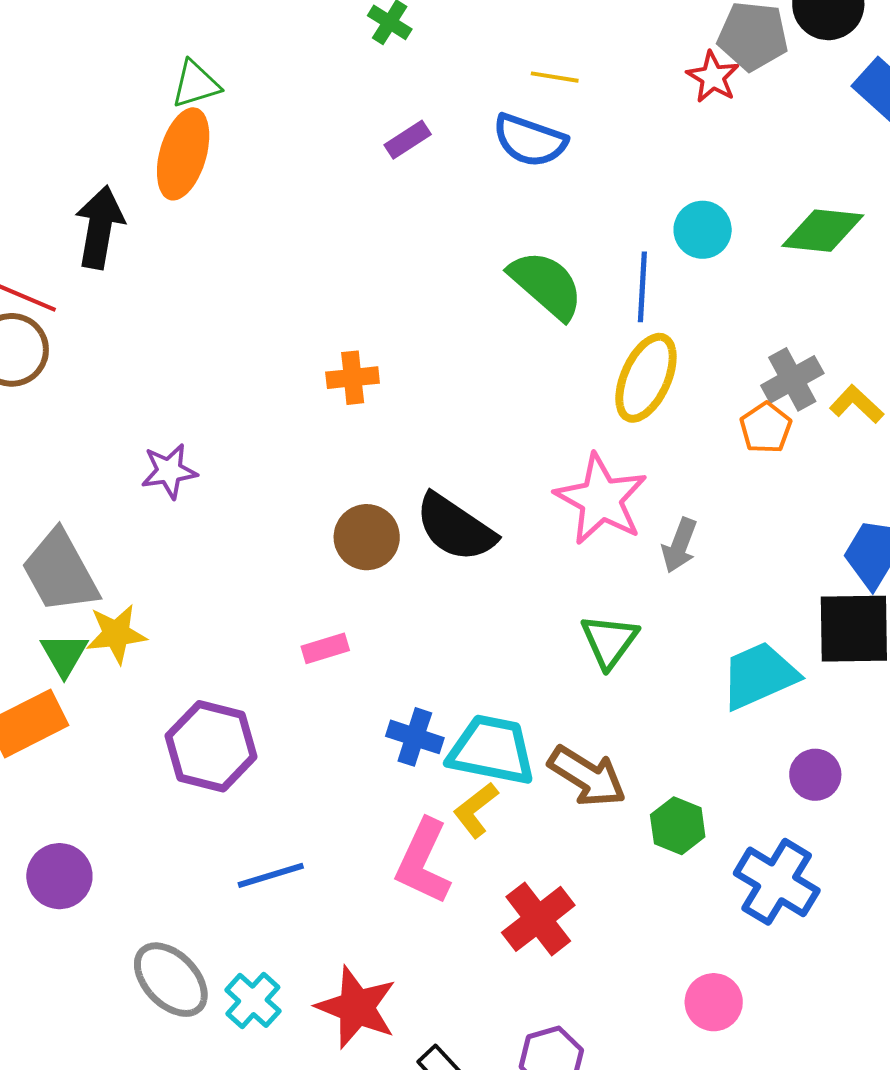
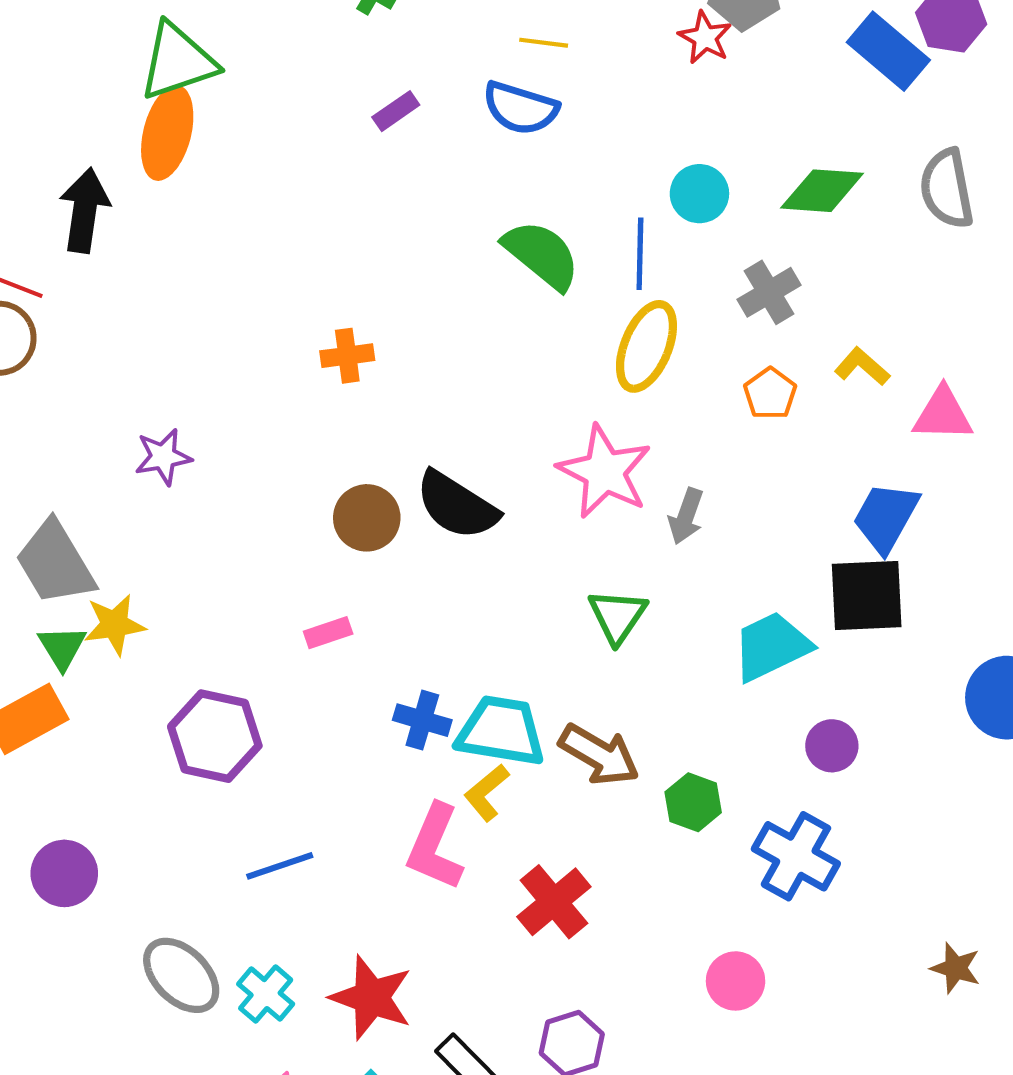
green triangle: (196, 84) -> (178, 61), size x1.6
gray cross: (792, 379) -> (769, 292), moved

